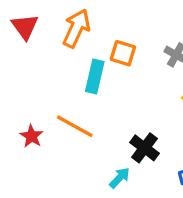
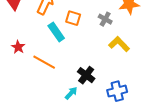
cyan rectangle: (95, 76) -> (56, 32), turned -48
red star: (32, 136) -> (18, 47), moved

